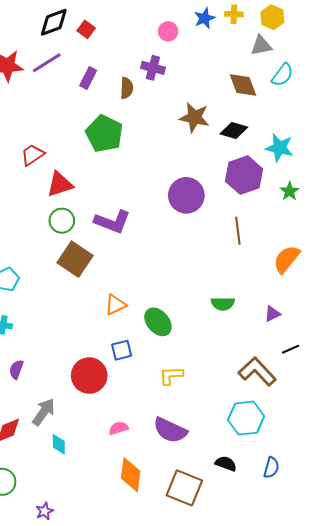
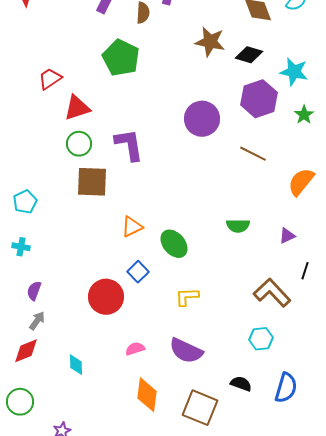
purple L-shape: (112, 222) -> (129, 145), turned -120
brown line: (238, 231) -> (253, 154), turned -56
brown square: (75, 259) -> (92, 182), turned -32
black line: (291, 349) -> (305, 271), turned -48
blue square: (122, 350) -> (138, 272), turned -30
gray arrow: (44, 412) -> (37, 321), moved, size x0.7
cyan hexagon: (246, 418) -> (261, 339), size x0.7
blue semicircle: (271, 468) -> (286, 388), size x1.4

